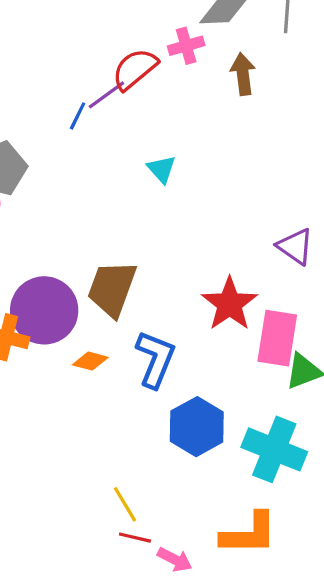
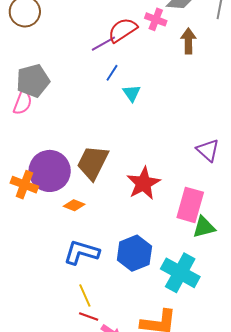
pink cross: (186, 46) -> (156, 19), turned 30
blue line: (78, 116) -> (112, 73), moved
red star: (230, 304) -> (143, 183), moved
blue L-shape: (155, 359) -> (81, 252), moved, turned -102

